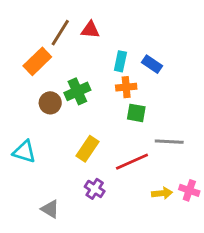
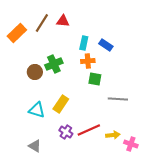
orange rectangle: (37, 61) -> (17, 33), moved
cyan triangle: (24, 152) -> (37, 110), moved
red line: (132, 162) -> (89, 130), moved
pink cross: (189, 190) -> (131, 144), moved

